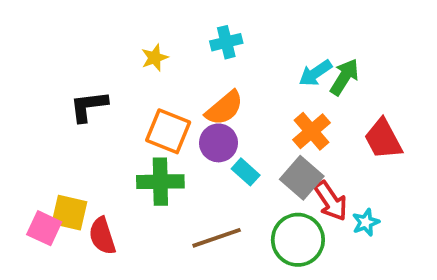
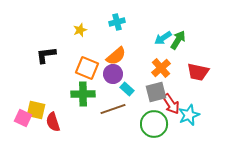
red trapezoid: (383, 139) -> (198, 72), turned -50
gray square: (302, 178) -> (156, 92), turned 35
cyan star: (366, 222) -> (189, 115), size x1.5
brown line: (217, 238) -> (113, 109), moved

